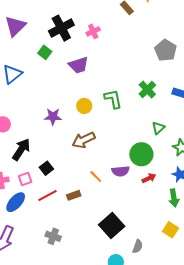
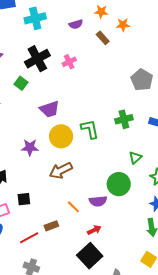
purple trapezoid: (79, 65) -> (50, 109), moved
green cross: (147, 90) -> (124, 119), turned 30
yellow circle: (84, 106) -> (61, 136), size x1.5
black square: (46, 168) -> (24, 199), turned 32
red arrow: (149, 178) -> (94, 230), moved
red line: (47, 196) -> (29, 238), moved

